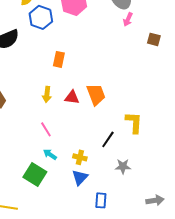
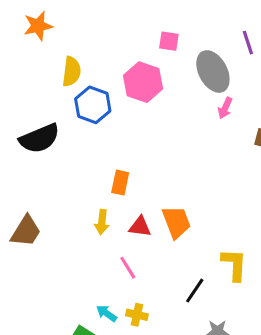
orange rectangle: (59, 59) -> (120, 183), moved
pink line: (46, 129) -> (128, 268), moved
yellow cross: (80, 157) -> (137, 315), moved

